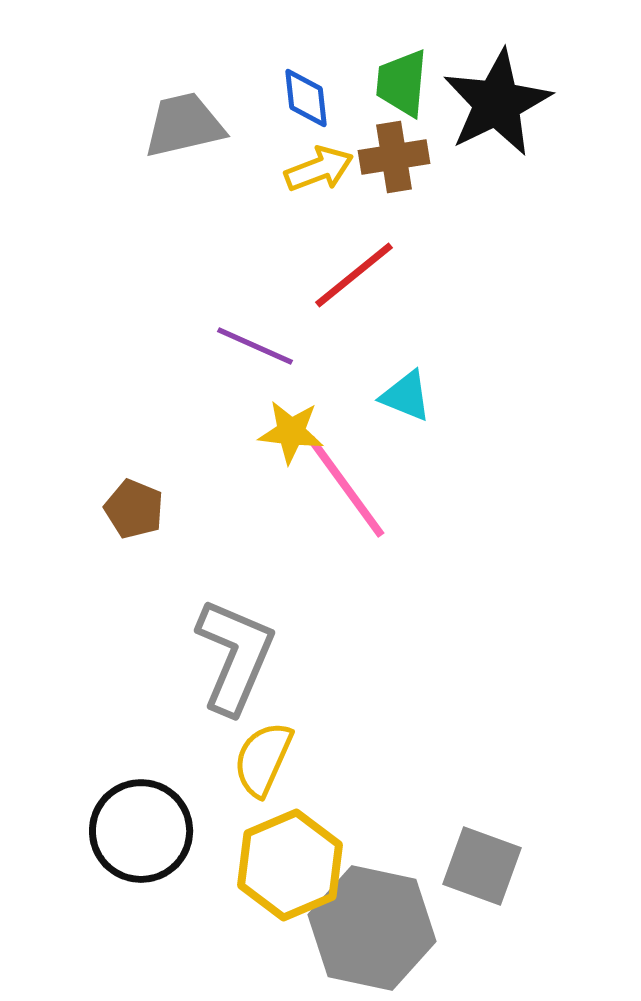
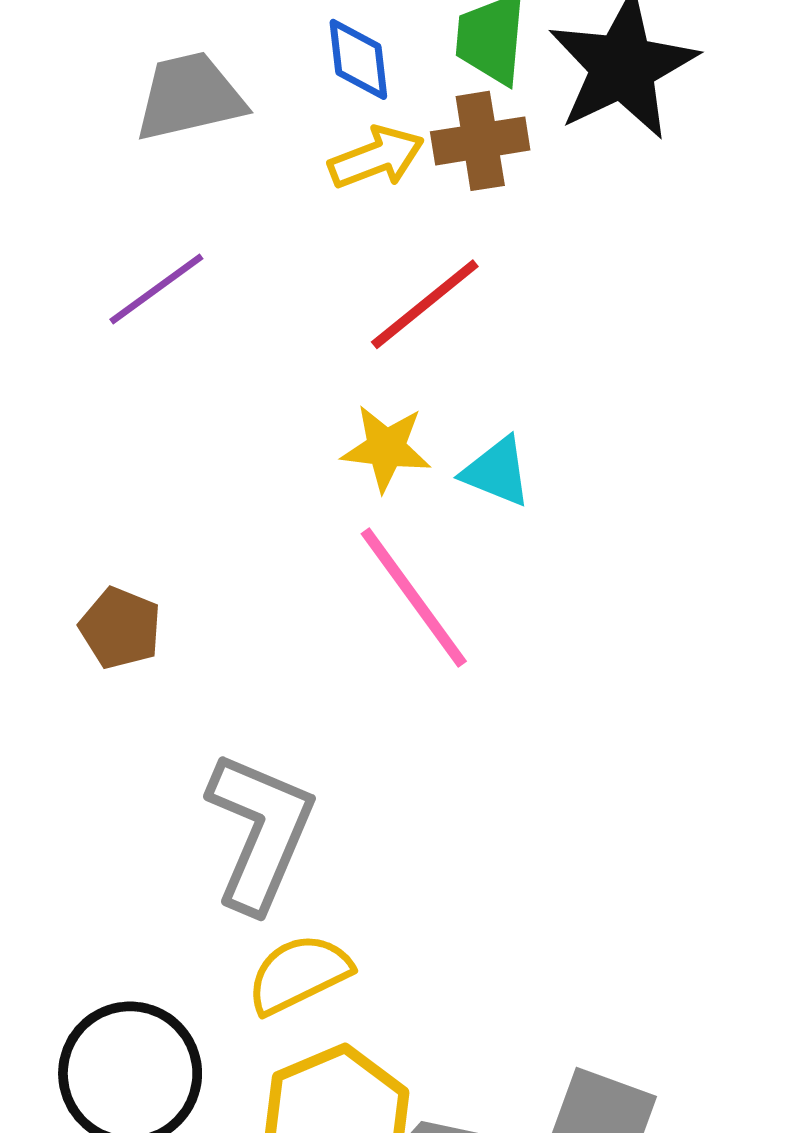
purple line: (255, 346) -> (156, 289), moved, turned -60
yellow star: (291, 432) -> (386, 448), moved
yellow semicircle: (263, 759) -> (299, 974), turned 40

